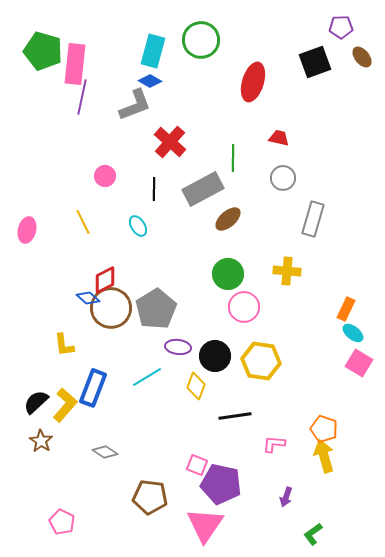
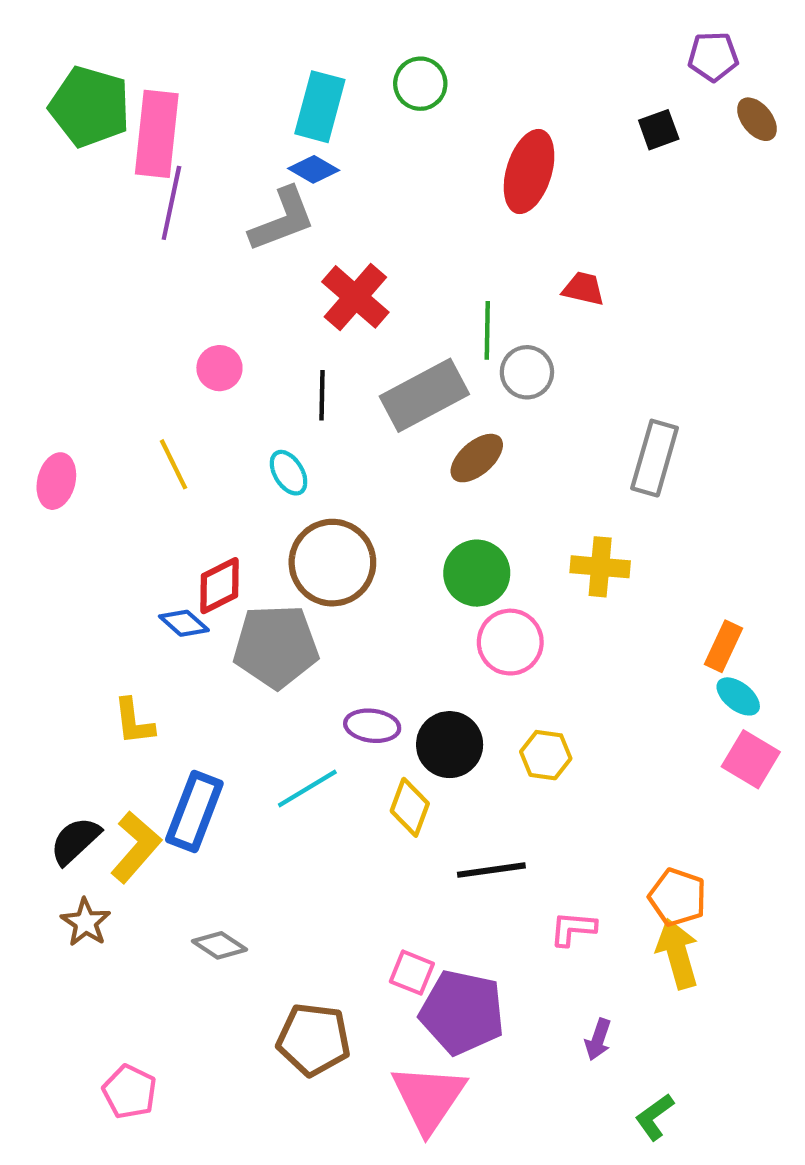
green circle: (201, 40) -> (420, 84), size x0.7
black square: (315, 62) -> (659, 130), size x0.6
gray circle: (283, 178) -> (527, 372), moved
brown circle: (111, 308) -> (332, 563), moved
gray pentagon: (156, 309) -> (276, 646), moved, turned 30
yellow hexagon: (261, 361) -> (546, 755), size x0.6

